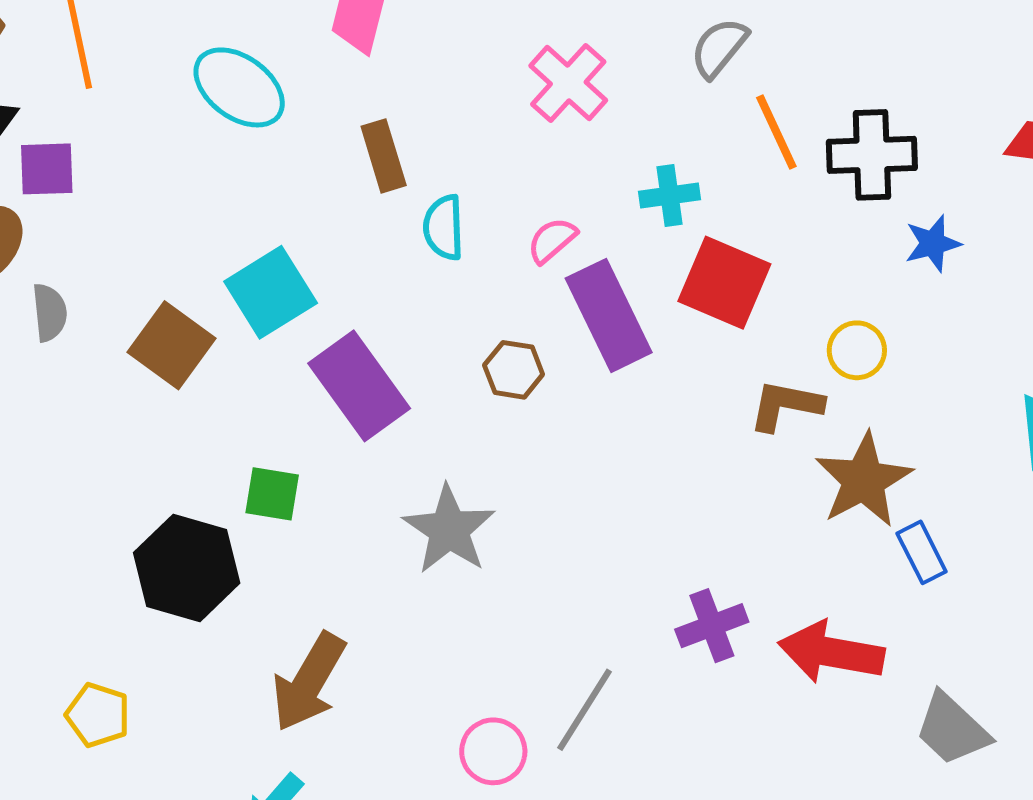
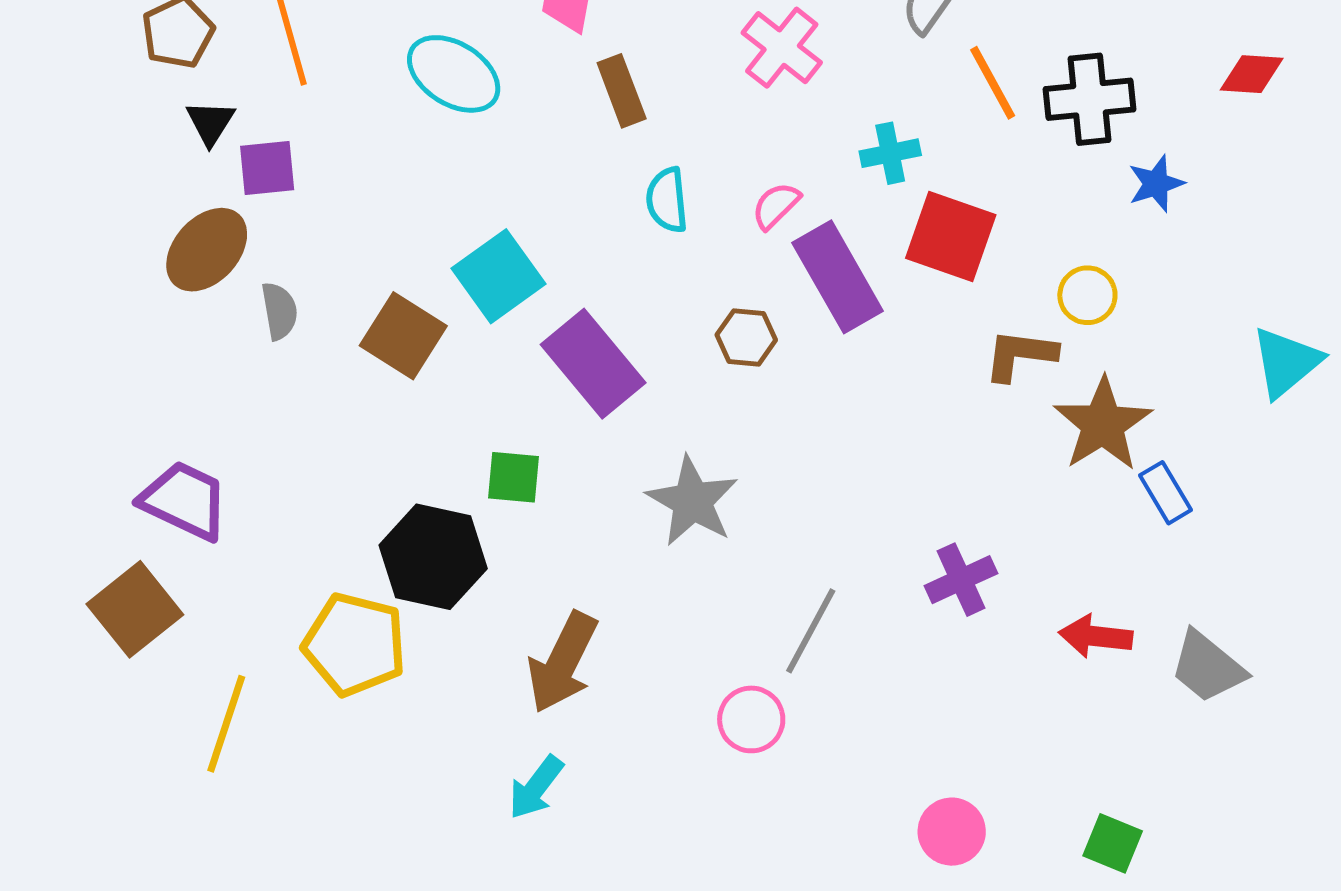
brown rectangle: (384, 156) -> (622, 91), moved
red arrow: (831, 652) -> (1096, 636), moved, size x0.7
gray line: (584, 710) -> (811, 631), moved
yellow pentagon: (98, 715) -> (355, 644), moved, size x1.6

